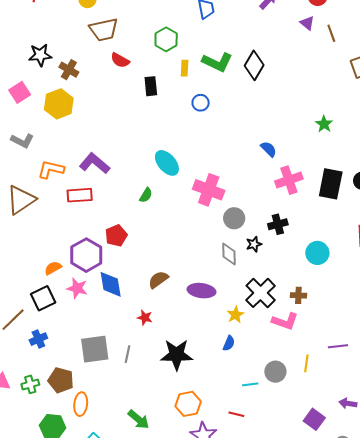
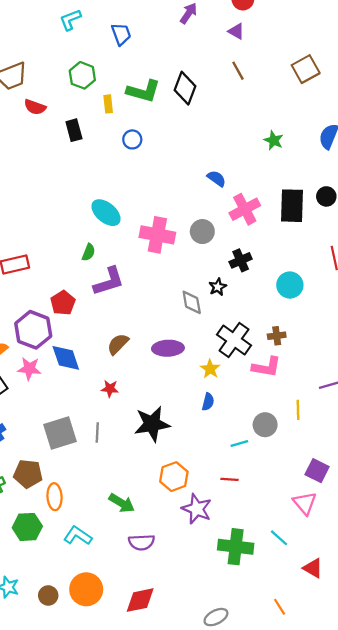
brown line: (331, 33) -> (238, 71), moved
purple L-shape: (95, 163) -> (109, 281), moved, turned 132
gray circle: (234, 218) -> (202, 232), moved

